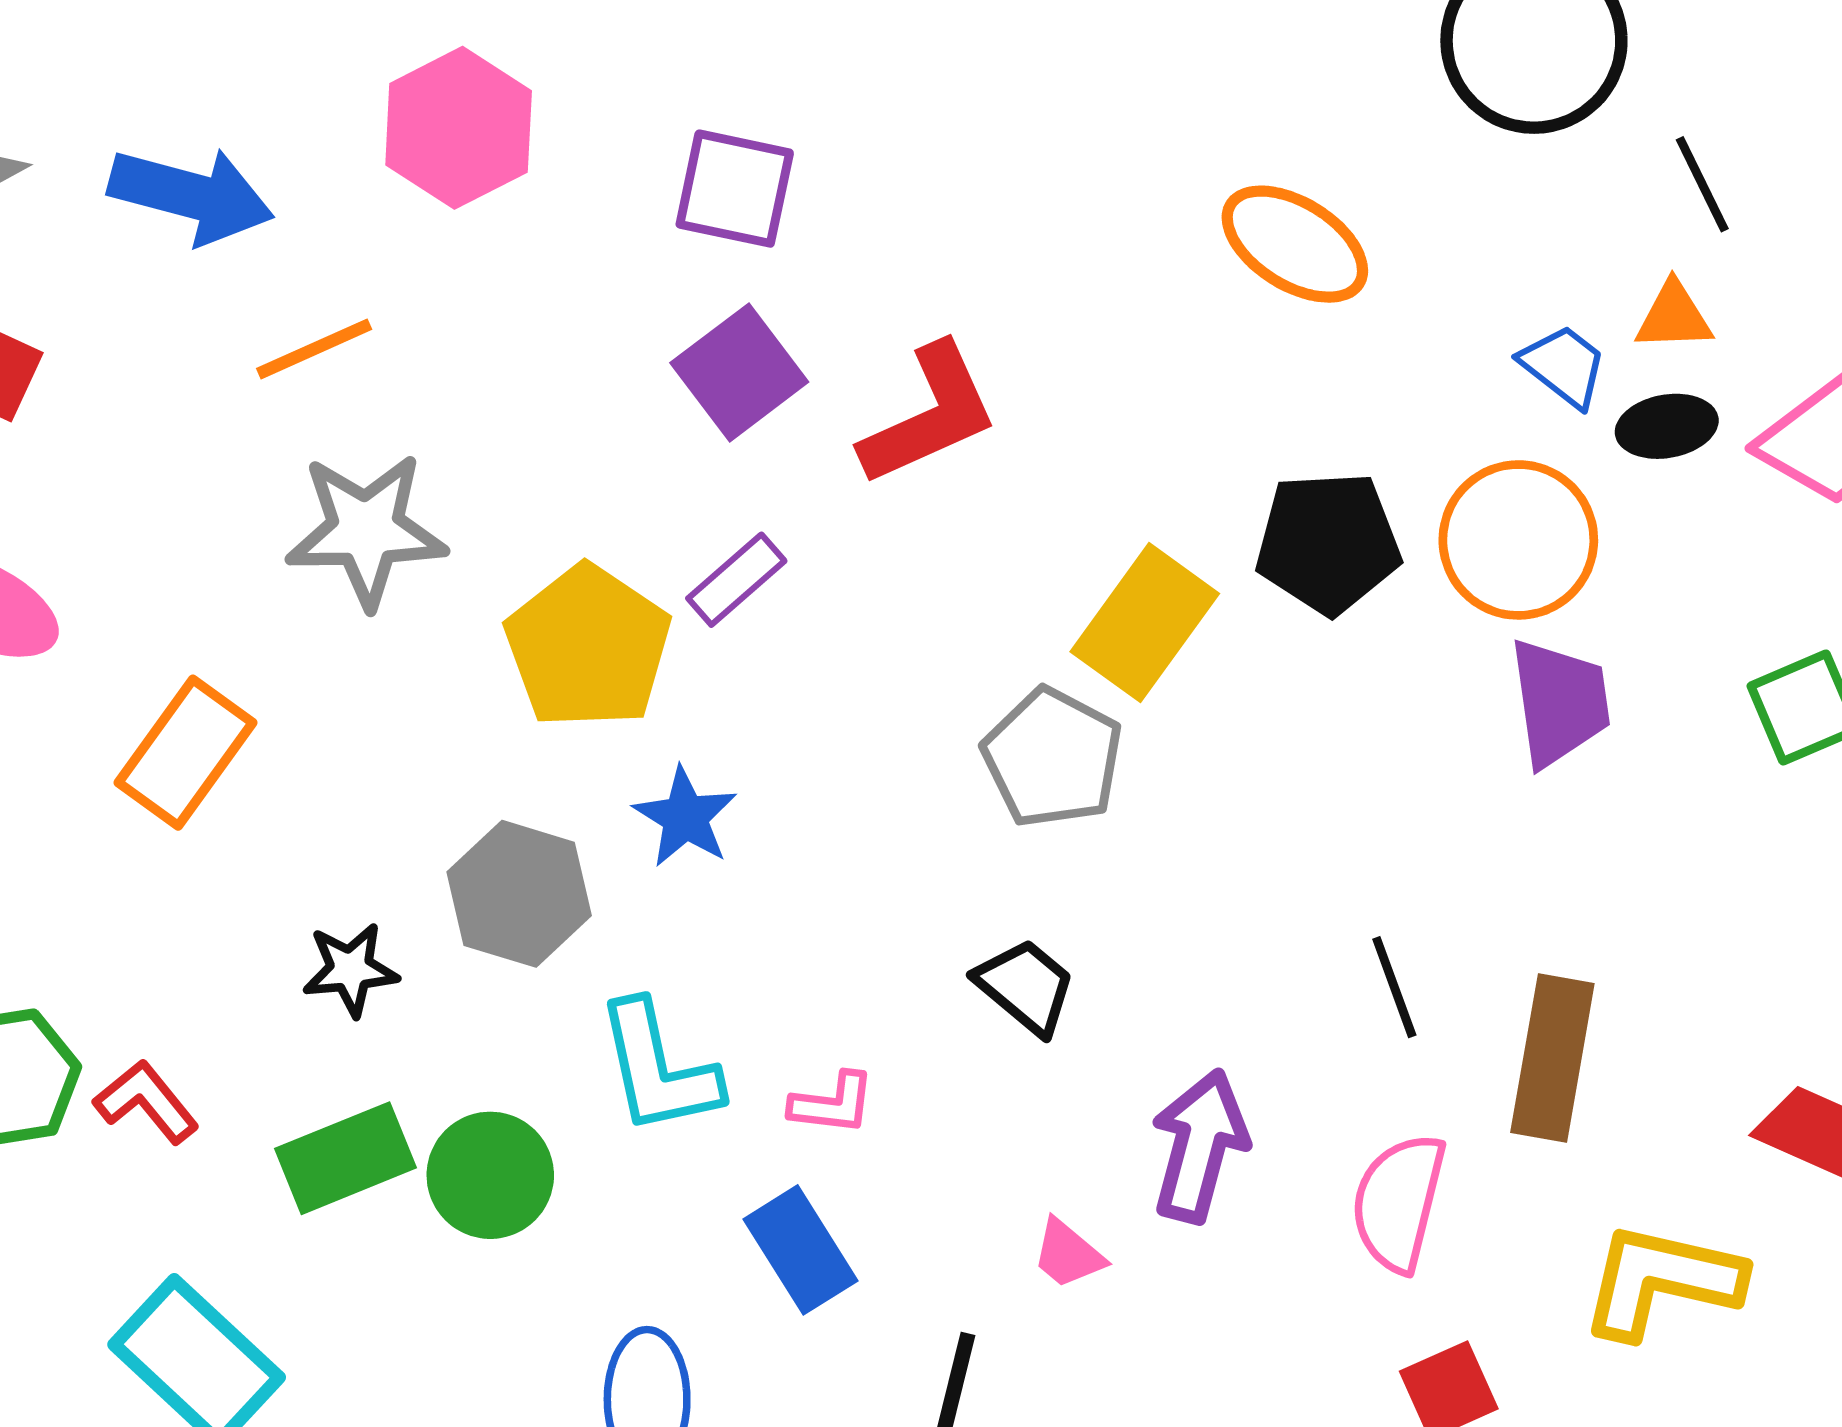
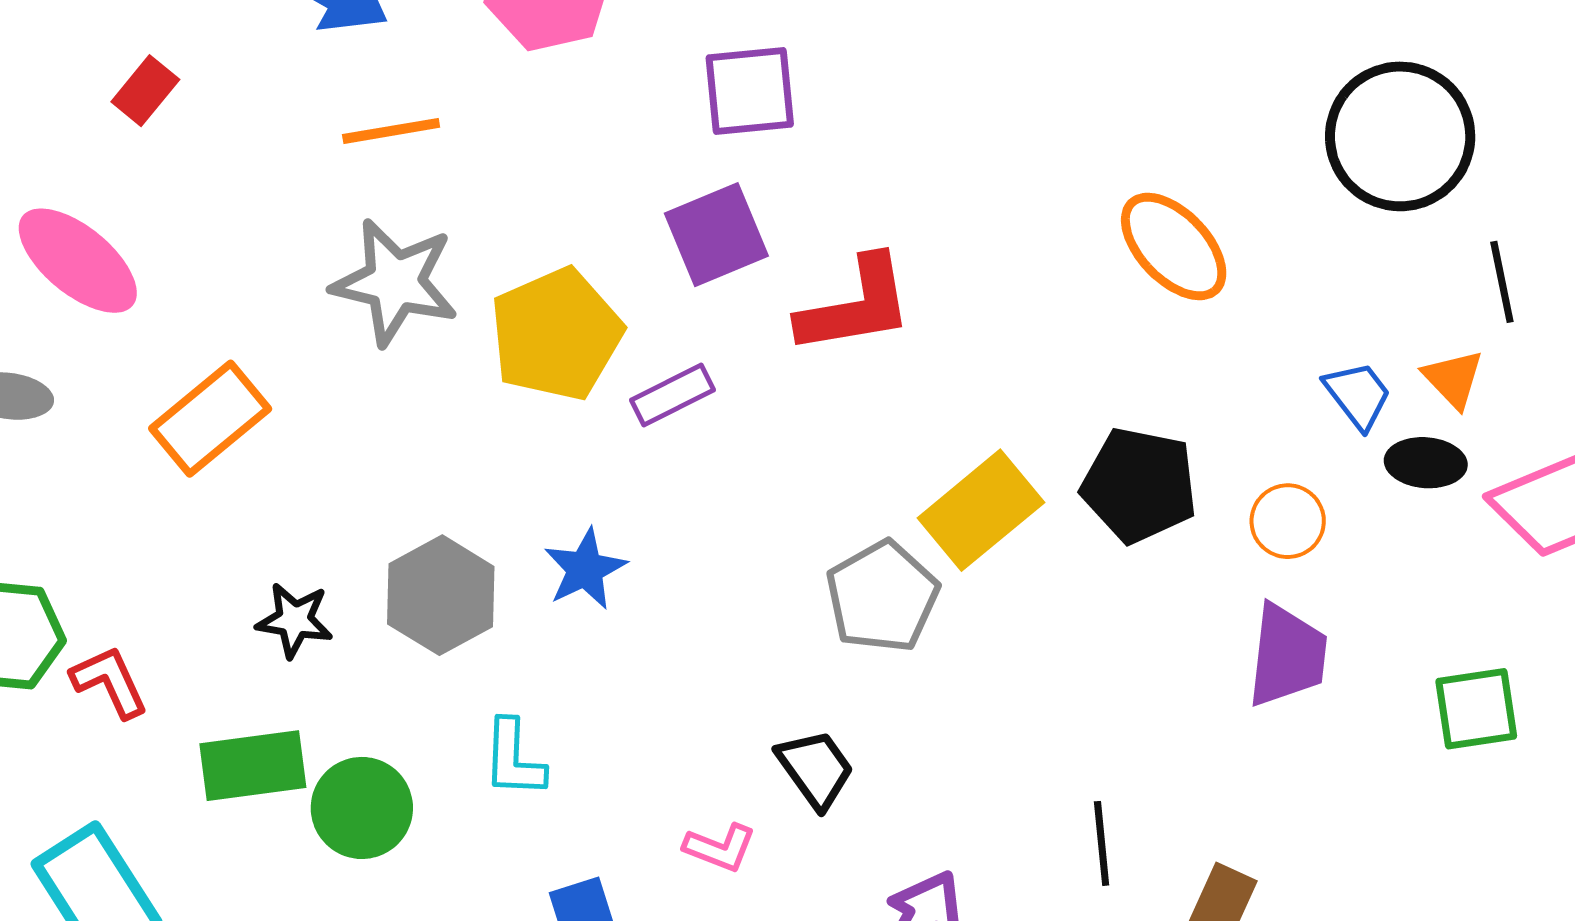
purple square: (735, 189) -> (750, 91), turned -32
orange triangle: (1674, 316) -> (1453, 379), turned 34
orange circle: (1518, 540) -> (1288, 521), size x0.6
yellow pentagon: (588, 647) -> (556, 334), moved
cyan L-shape: (658, 1068) -> (514, 759), size x0.7
pink L-shape: (832, 1104) -> (720, 848), moved

